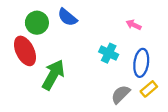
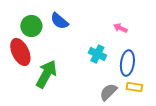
yellow rectangle: (149, 89) -> (134, 87), turned 49

